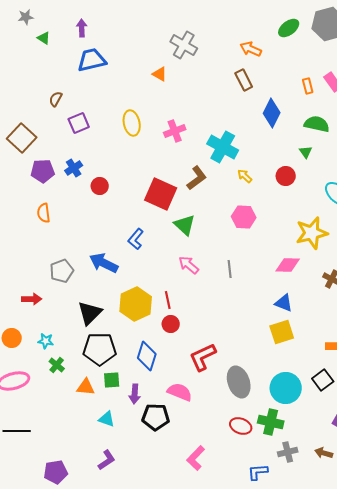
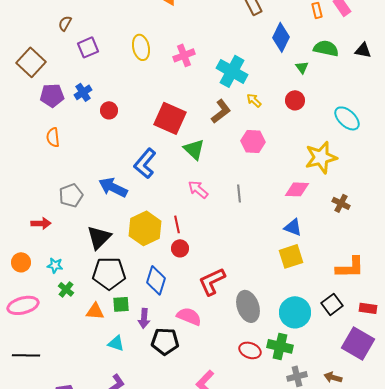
green triangle: (306, 152) -> (302, 67), moved
brown L-shape: (197, 178) -> (221, 111), moved
blue L-shape: (136, 239) -> (145, 163), size x1.4

